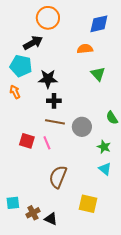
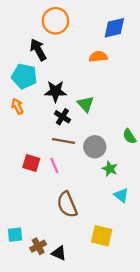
black arrow: (33, 43) -> (38, 50), turned -90
green triangle: (98, 74) -> (86, 104), moved
black cross: (54, 101) -> (62, 117), turned 32
green star: (104, 147) -> (110, 169), moved
brown semicircle: (58, 177) -> (67, 205), turned -45

